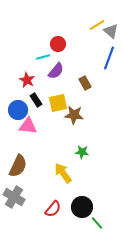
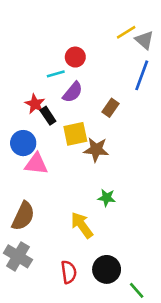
brown rectangle: (85, 83) -> (110, 108), turned 64
black rectangle: (36, 100) -> (48, 116), moved
red semicircle: (53, 209) -> (69, 272), turned -48
green line: (97, 223) -> (137, 290), moved

